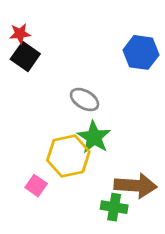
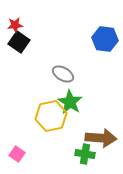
pink square: (36, 186) -> (17, 154), moved

